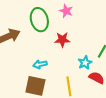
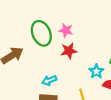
pink star: (66, 11) -> (66, 30), moved

